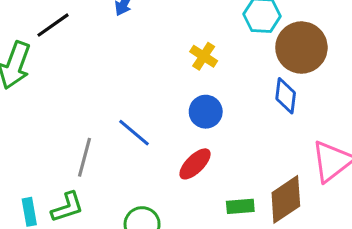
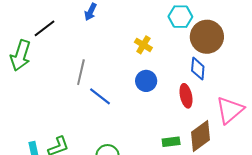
gray line: (84, 157) -> (81, 72), moved
red ellipse: (195, 164) -> (186, 96), moved, turned -55

